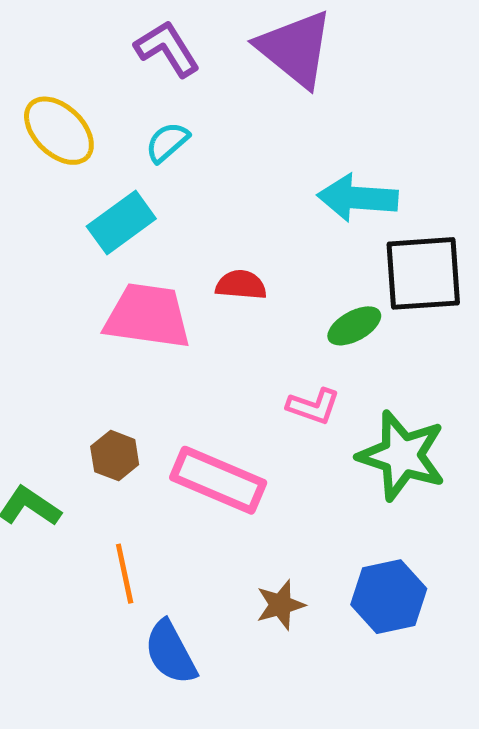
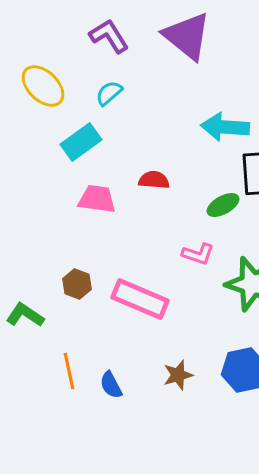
pink trapezoid: (148, 316) -> (97, 199), size x0.7
orange line: (125, 574) -> (69, 371), moved
blue semicircle: (171, 652) -> (111, 385), moved, size x0.7

